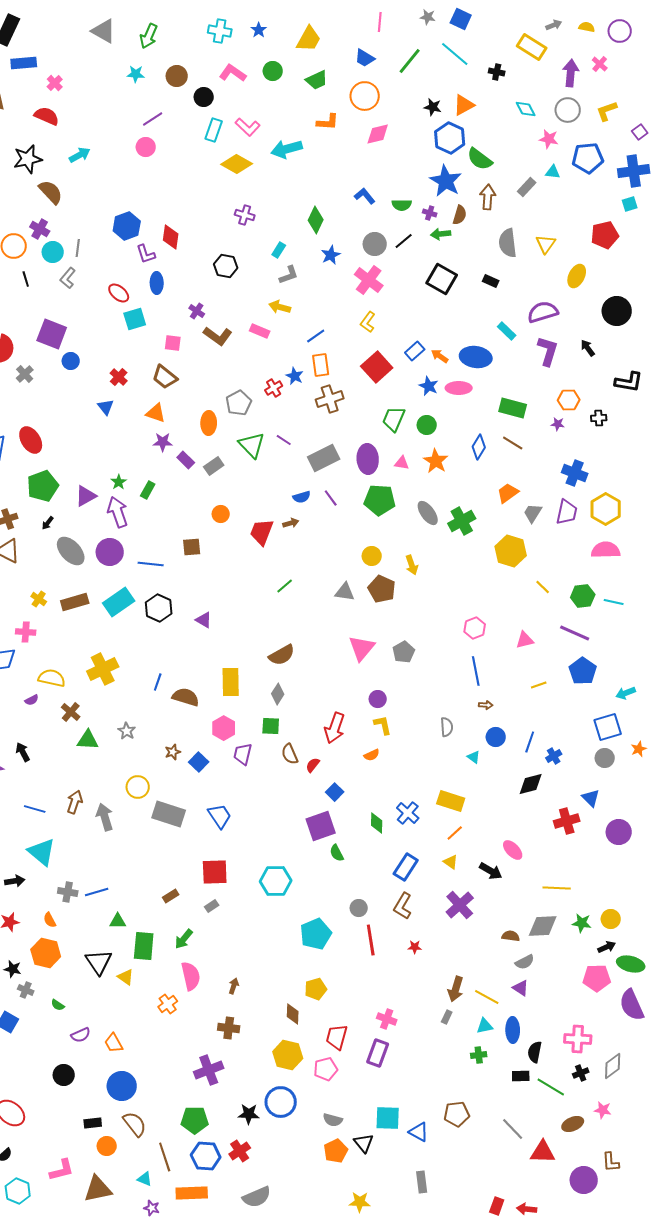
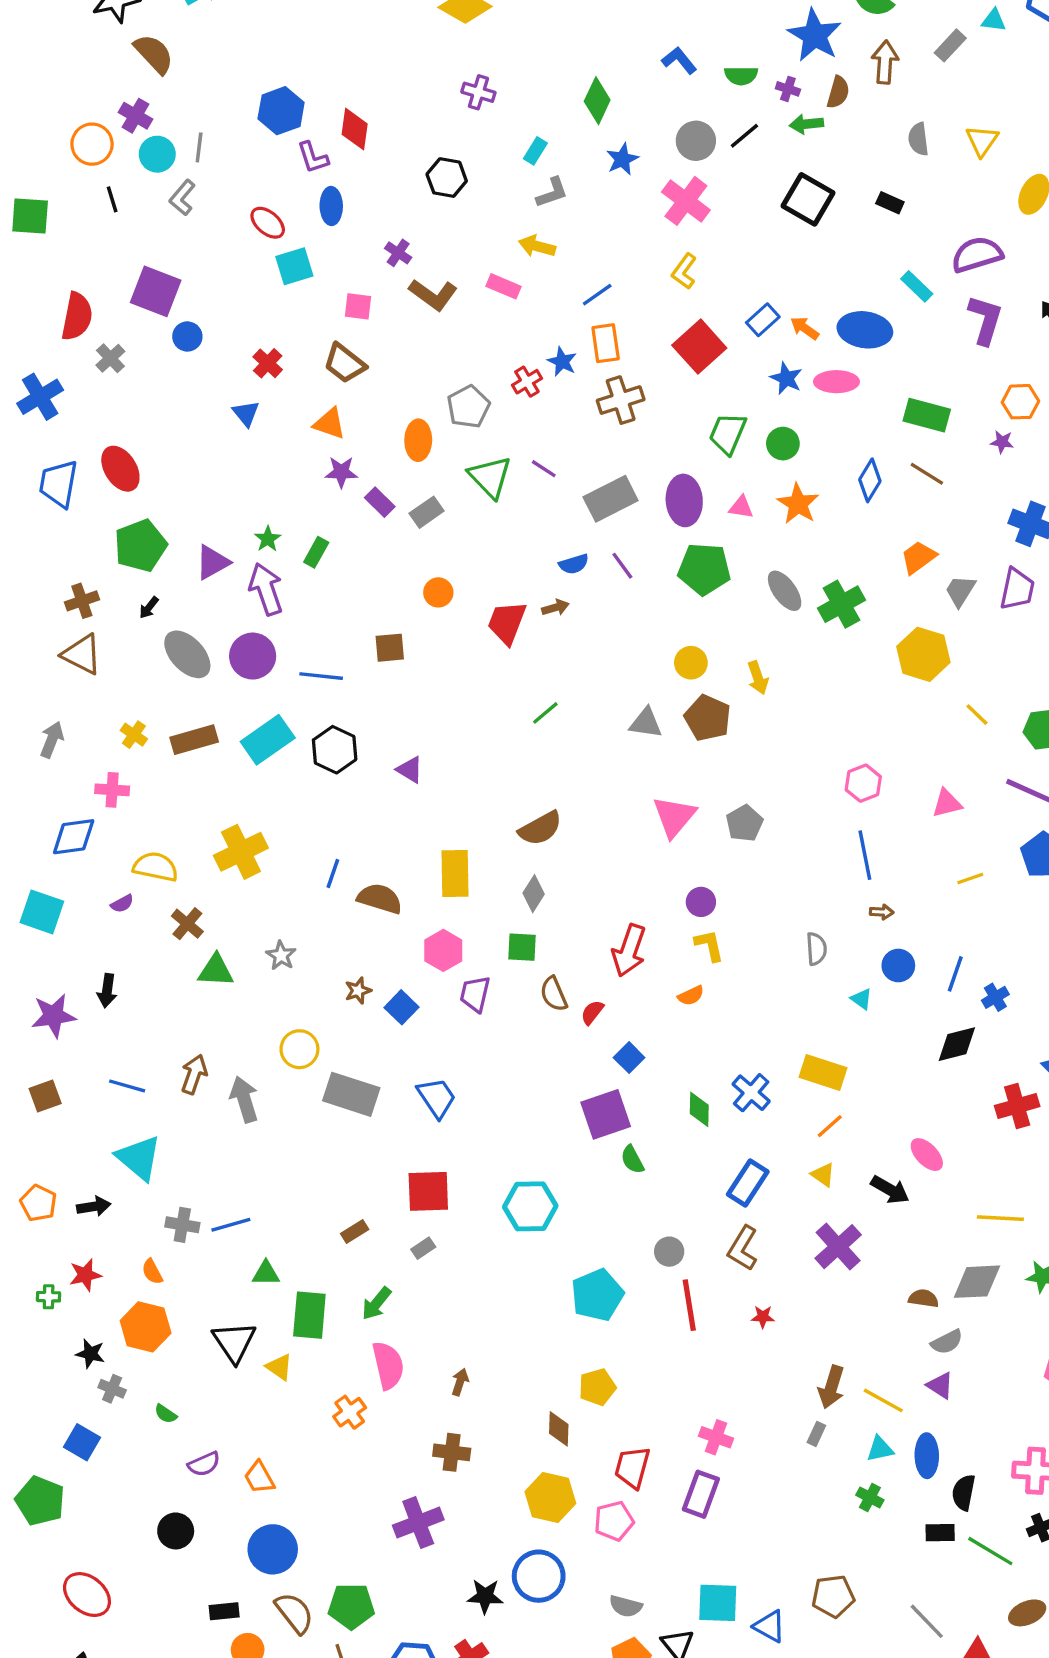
gray semicircle: (508, 243) -> (918, 139), size x0.7
black arrow: (23, 752) -> (107, 991), turned -144
green cross: (479, 1055) -> (870, 1497), turned 35
green pentagon: (195, 1120) -> (351, 1606), moved

